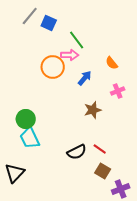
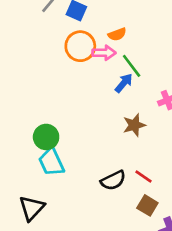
green line: (77, 40) -> (132, 66), moved
orange semicircle: (112, 63) -> (117, 34), moved, turned -72
orange circle: (53, 67) -> (80, 46), moved

